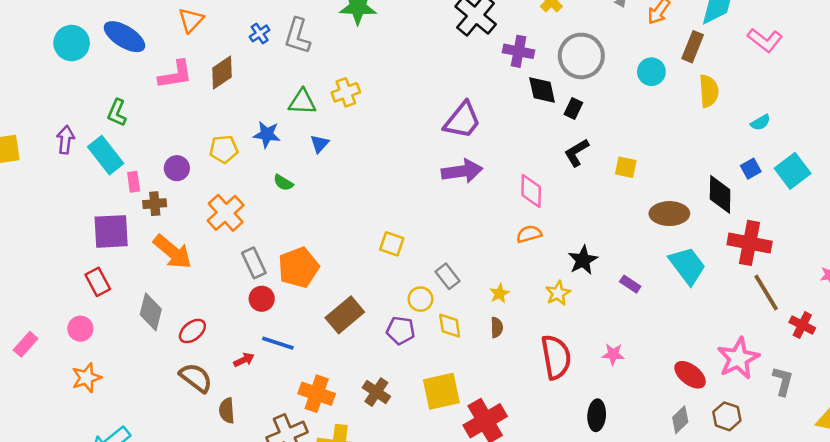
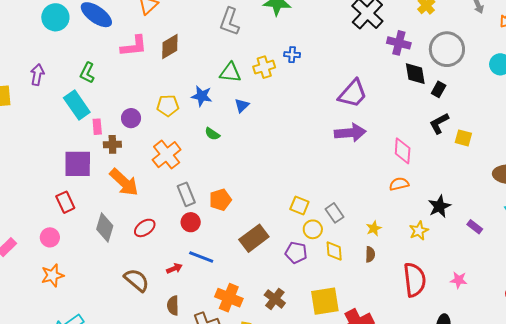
blue cross: (260, 33) -> (292, 55), moved, turned 35
purple arrow: (66, 140) -> (37, 75), moved
yellow square: (626, 167) -> (463, 138), moved
yellow square: (392, 244) -> (299, 206), moved
orange pentagon: (298, 267) -> (220, 200), size x0.7
red ellipse: (192, 331) -> (145, 228), moved
brown semicircle: (227, 411) -> (173, 306), moved

